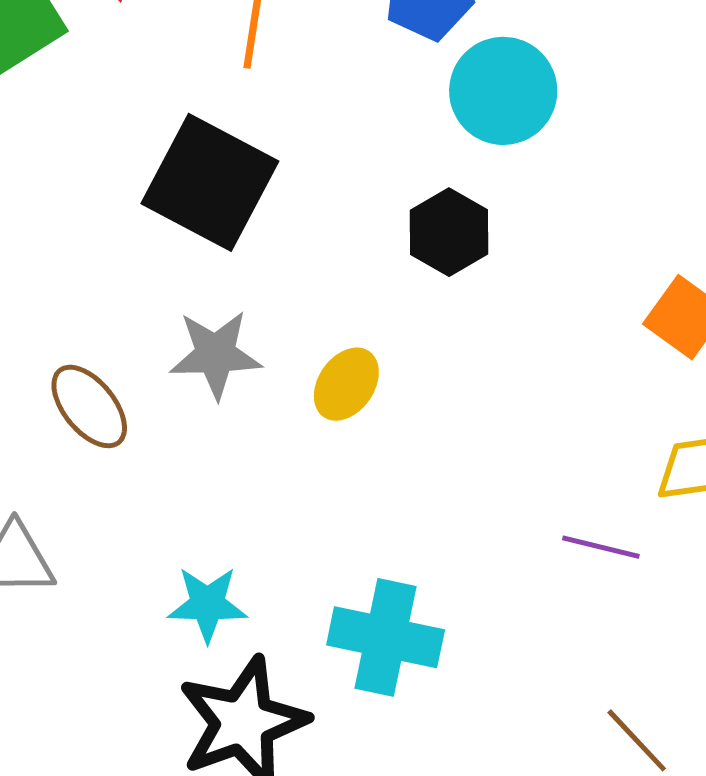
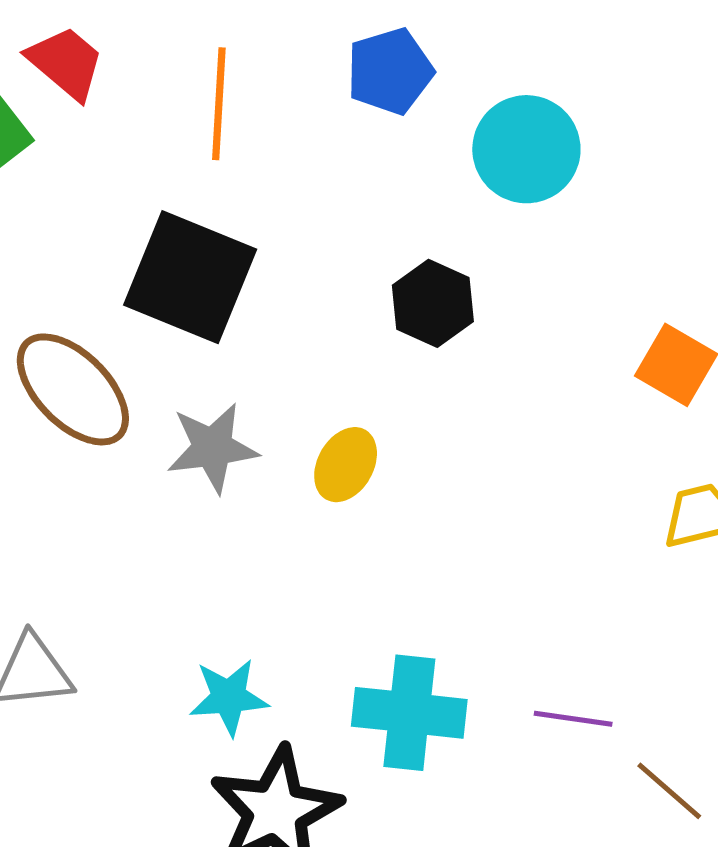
cyan circle: (503, 91) -> (526, 149), moved
brown ellipse: (89, 406) -> (73, 389), moved, size x1.4
purple line: (601, 547) -> (573, 719), moved

